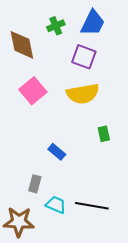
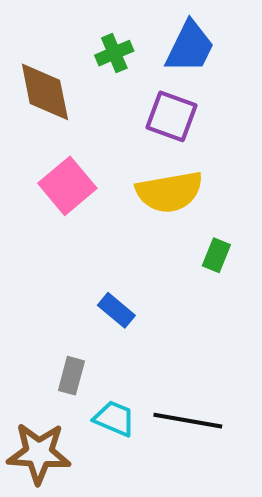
green rectangle: (104, 134) -> (216, 255), moved, turned 35

